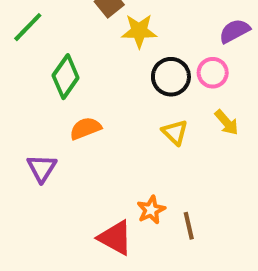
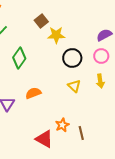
pink circle: (213, 73) -> (101, 56), moved
yellow arrow: (227, 122) -> (100, 81), turned 32
orange semicircle: (85, 128) -> (33, 93), moved

